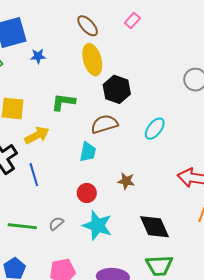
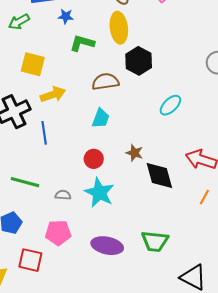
green L-shape: (63, 102) -> (82, 43), moved
brown semicircle: (104, 124) -> (105, 82), moved
gray semicircle: (56, 224) -> (63, 195), moved, turned 35
black diamond: (154, 227) -> (159, 175), moved

